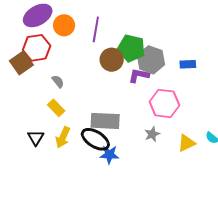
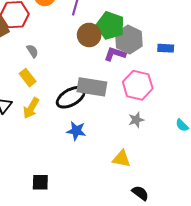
gray rectangle: (105, 121) -> (92, 87), moved
gray star: (152, 134) -> (136, 120), moved
black ellipse: (95, 139) -> (71, 97), moved, turned -68
yellow triangle: (187, 143) -> (121, 159), moved, turned 30

